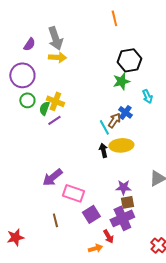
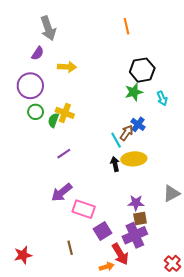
gray arrow: (55, 38) -> (48, 28), moved
cyan arrow: (147, 96) -> (162, 98), moved
purple line: (54, 120) -> (64, 154), moved
brown line: (55, 220) -> (70, 248), moved
red arrow: (108, 236) -> (120, 254), size x1.5

